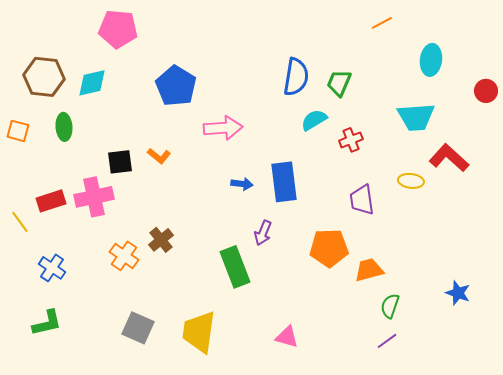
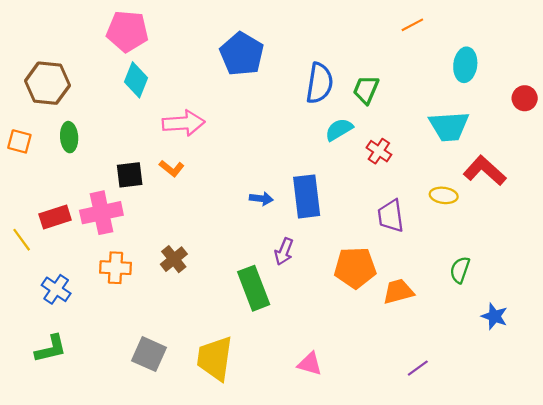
cyan diamond: (92, 83) -> (136, 80), moved, turned -56
blue pentagon: (176, 86) -> (242, 54), moved
pink arrow: (223, 128) -> (184, 123), moved
red cross: (351, 140) -> (379, 151), turned -35
orange cross: (124, 256) -> (116, 268), moved, turned -32
green semicircle: (390, 306) -> (460, 270), moved

